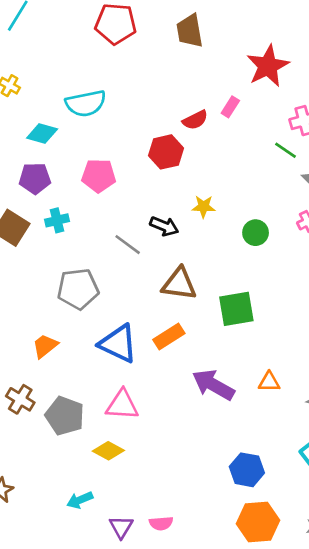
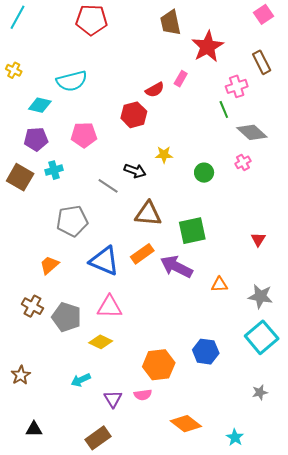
brown trapezoid: (190, 31) -> (170, 23), moved
green line: (285, 150) -> (224, 109), turned 36
purple arrow: (213, 385) -> (176, 267), moved
orange hexagon: (258, 522) -> (159, 365), moved

